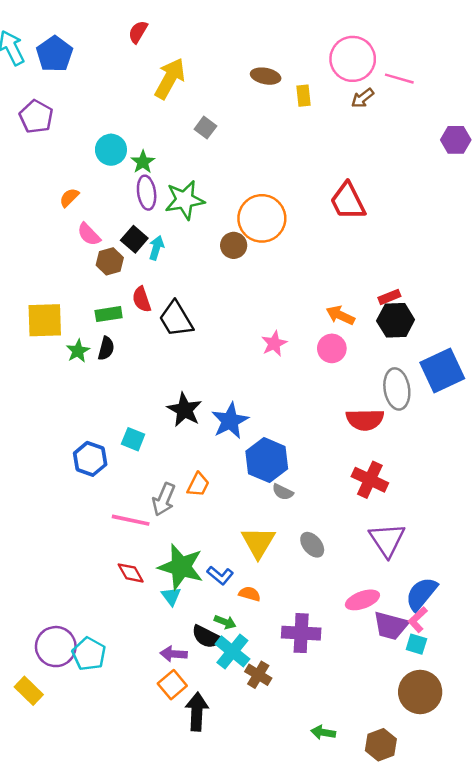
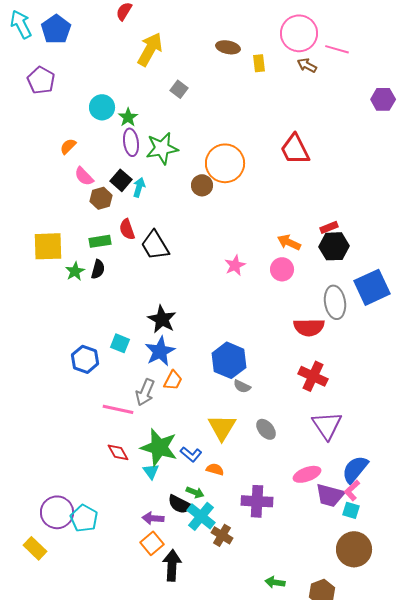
brown arrow: (362, 98) -> (307, 65), turned 66
blue star: (230, 421) -> (160, 351), moved

